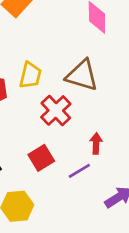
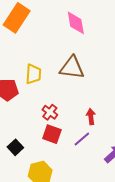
red cross: (56, 110) -> (50, 112), moved, size x0.7
red square: (41, 158) -> (52, 134), turned -30

